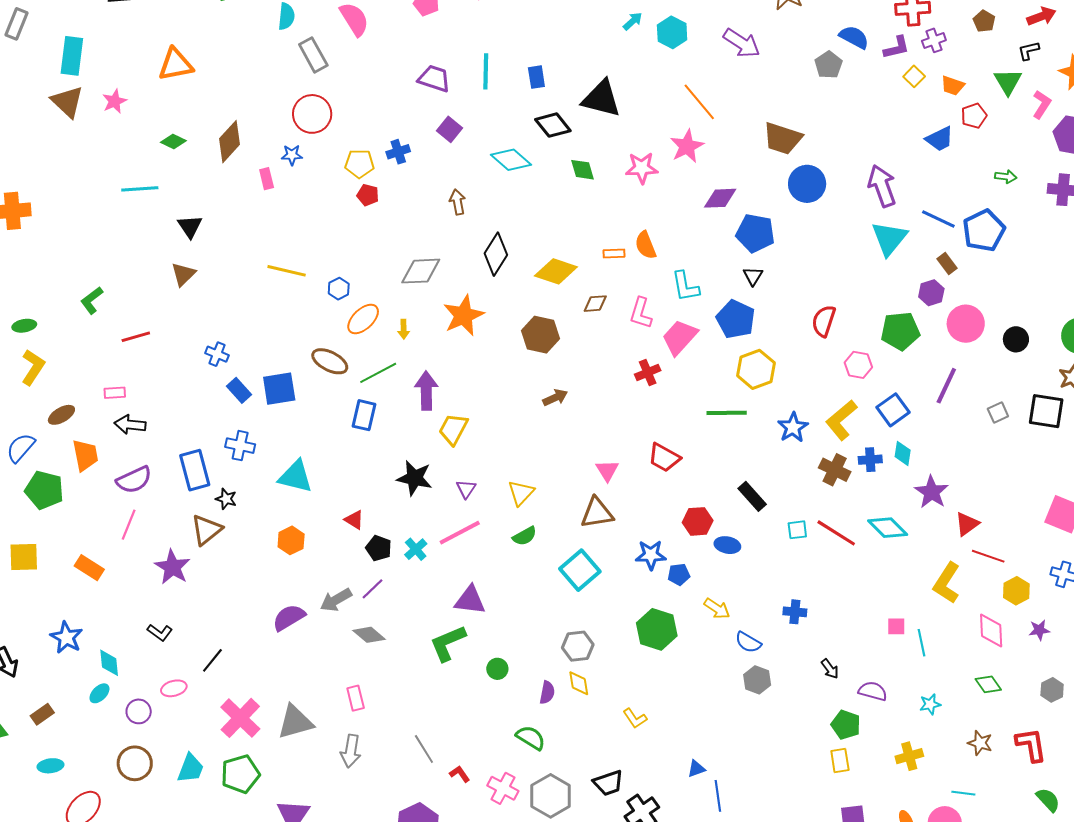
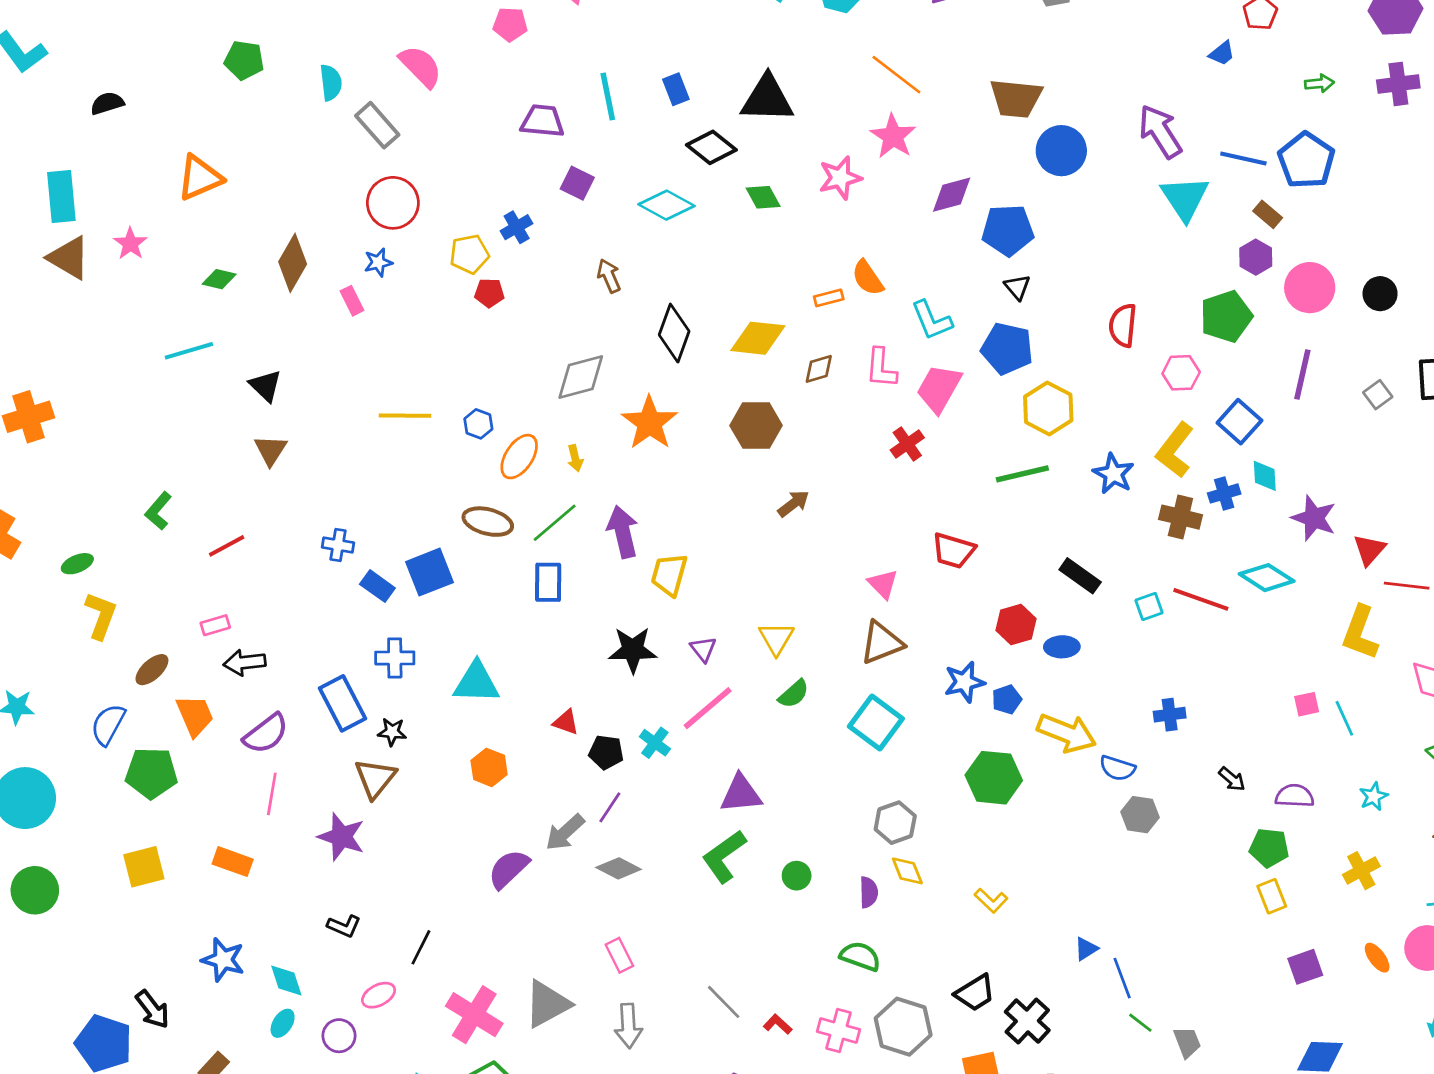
blue trapezoid: (940, 139) -> (1222, 53), size x0.7
yellow arrow: (717, 609) -> (1067, 733), size x1.6

